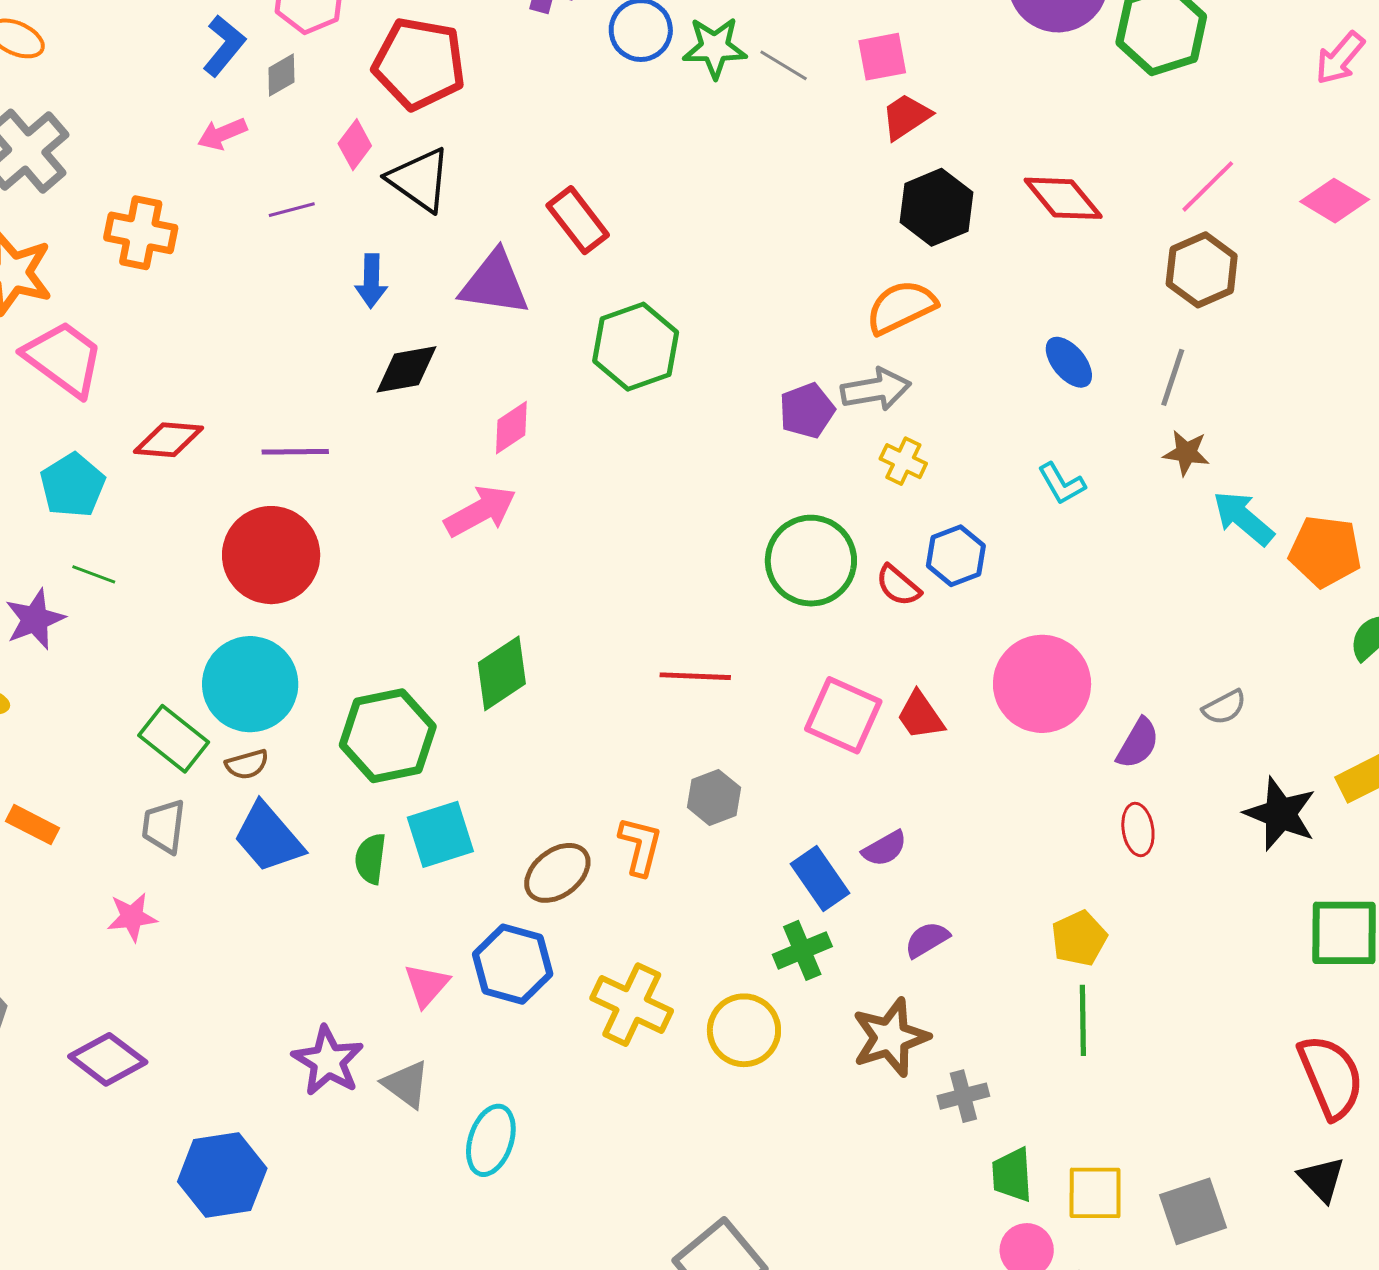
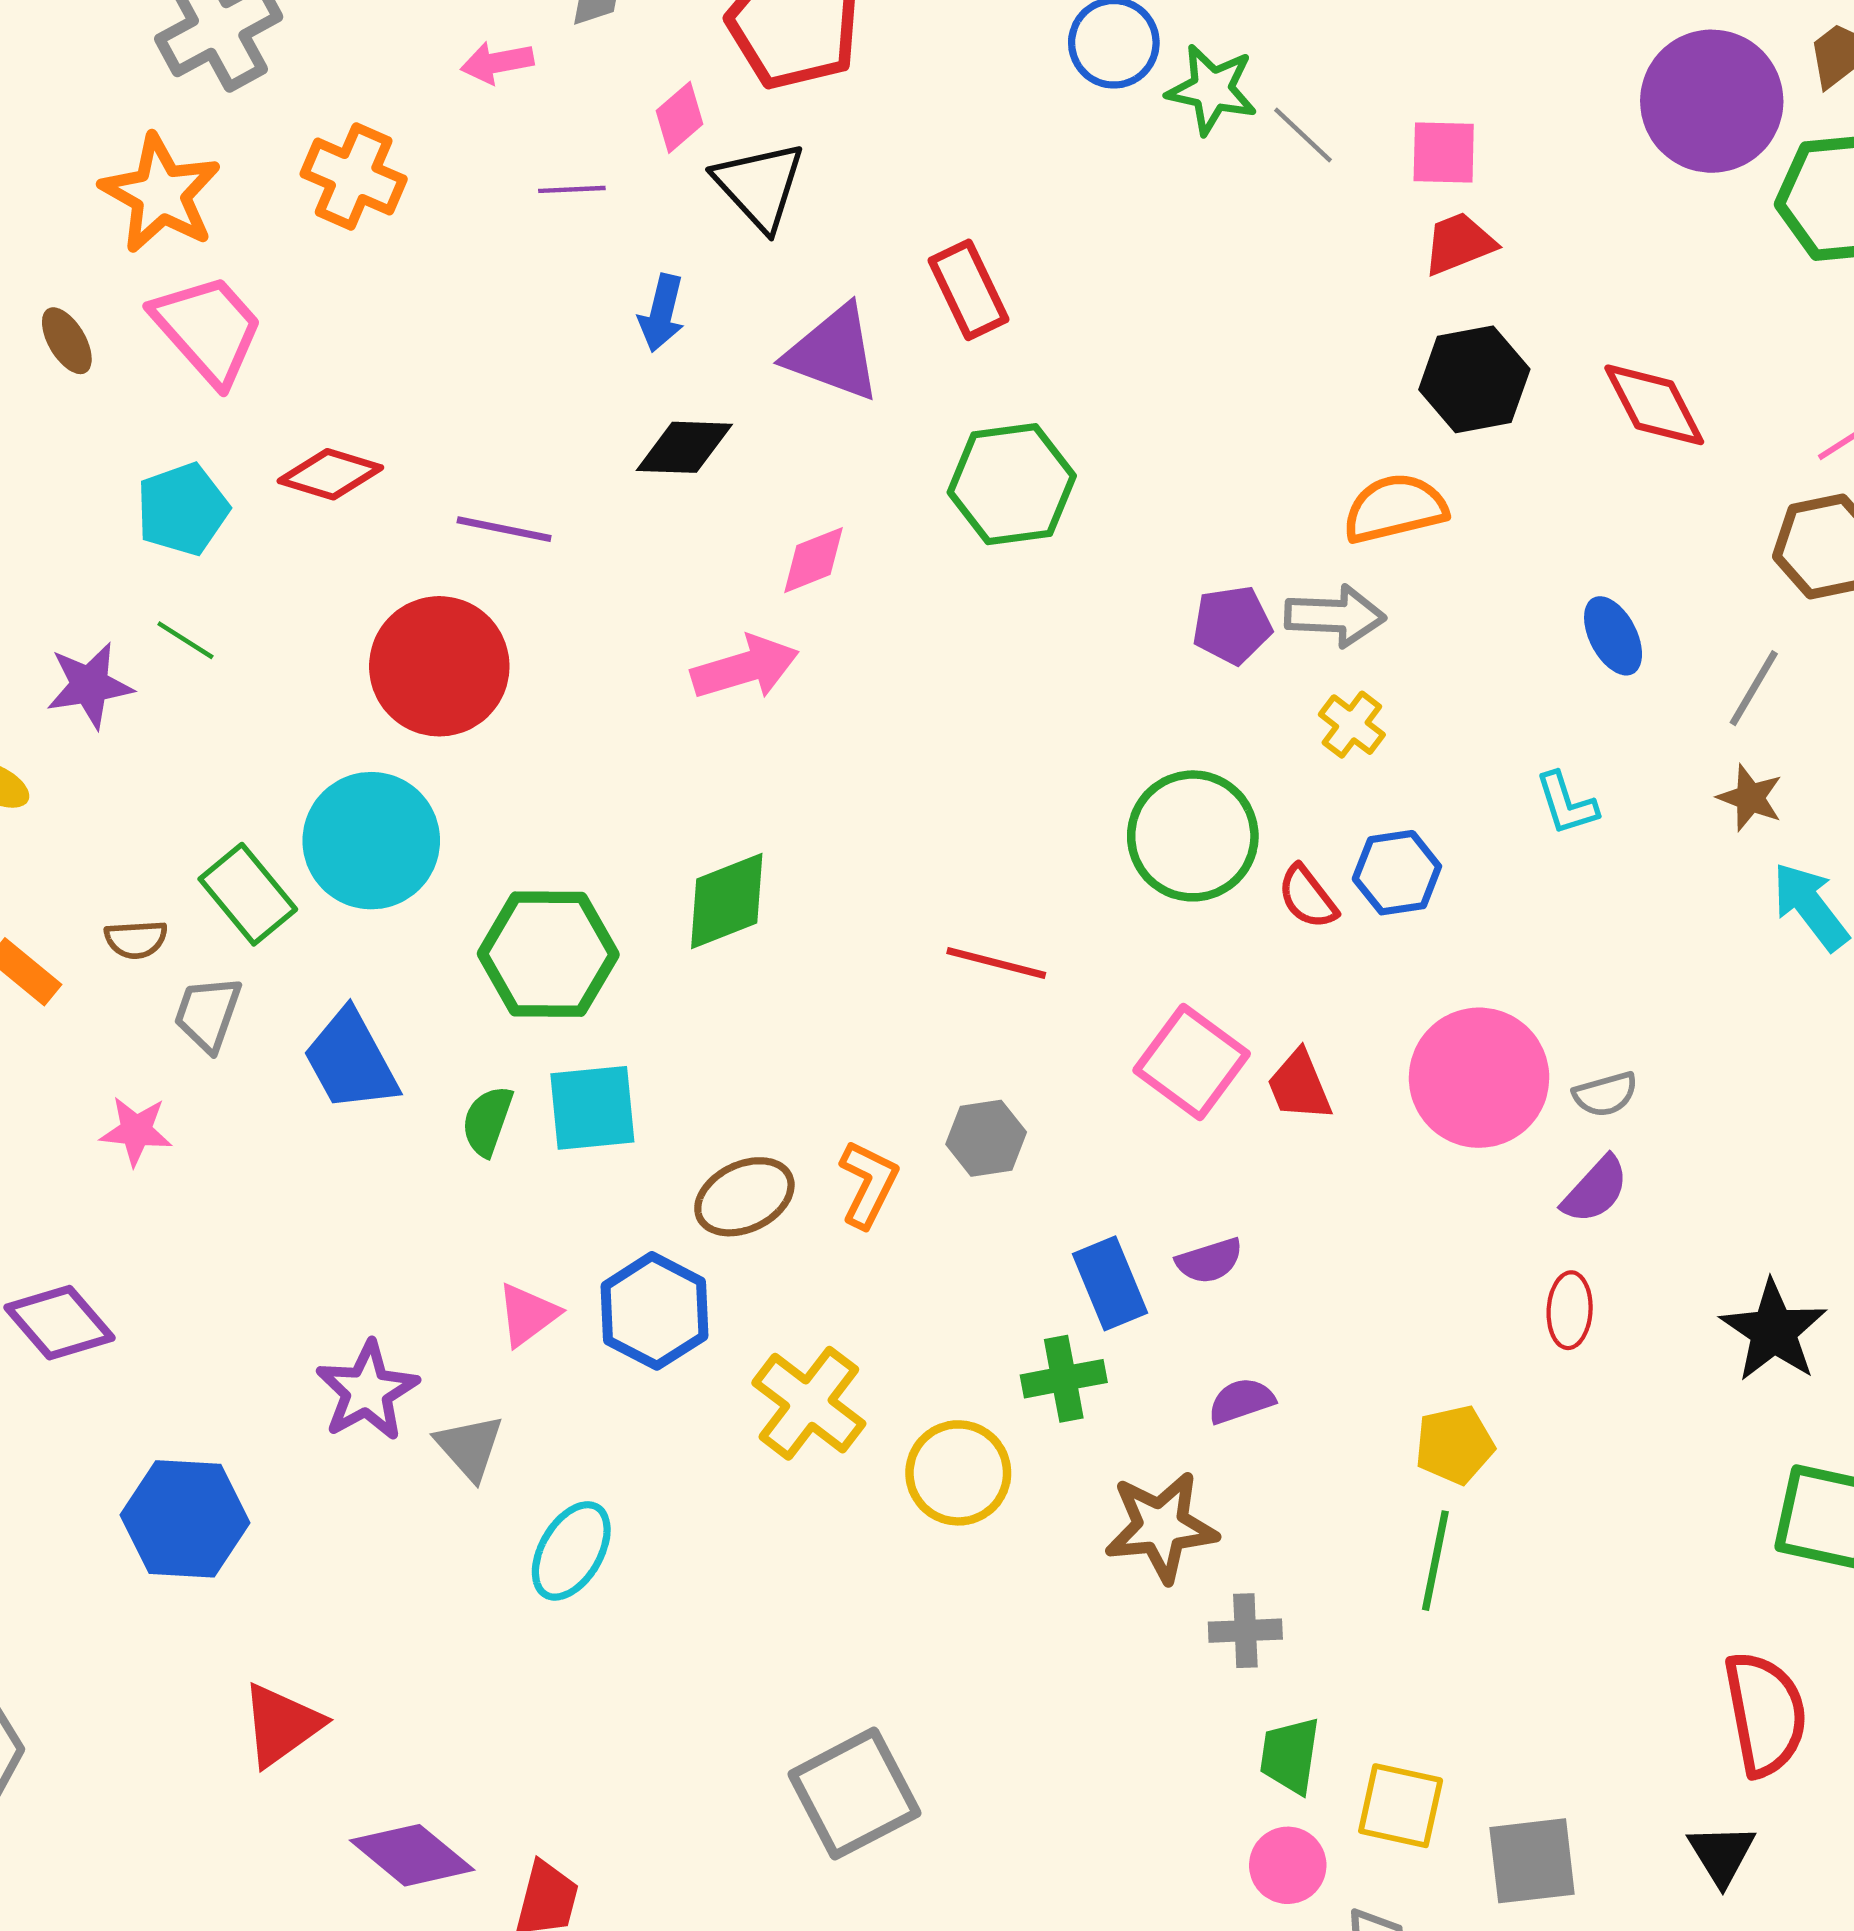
gray semicircle: (1224, 707) -> (1605, 1094), moved
brown semicircle: (247, 764) -> (136, 939), moved

